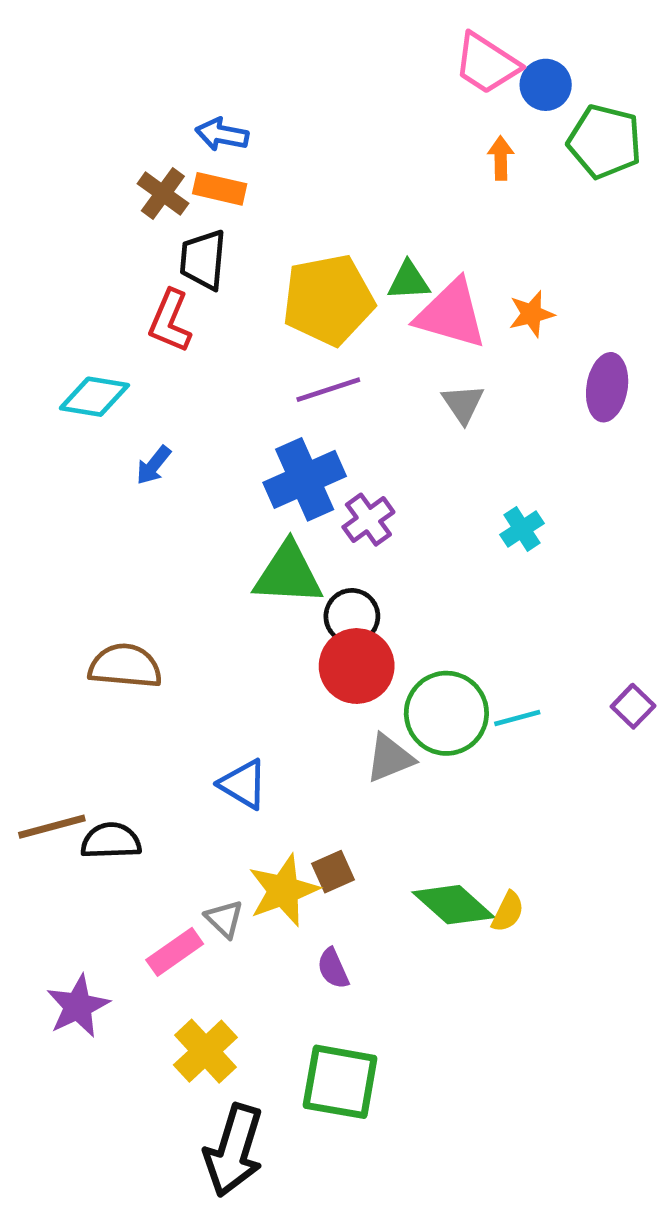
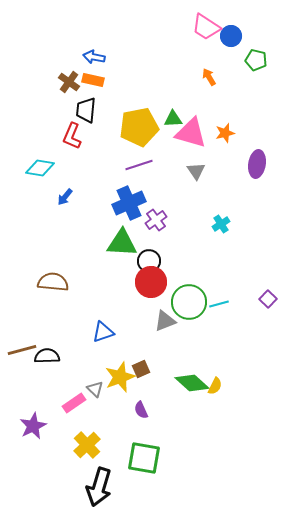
green pentagon: (605, 142) -> (256, 60), size x0.7
orange arrow: (501, 158) -> (209, 77), moved, turned -30
blue triangle: (243, 784) -> (103, 332), turned -50

